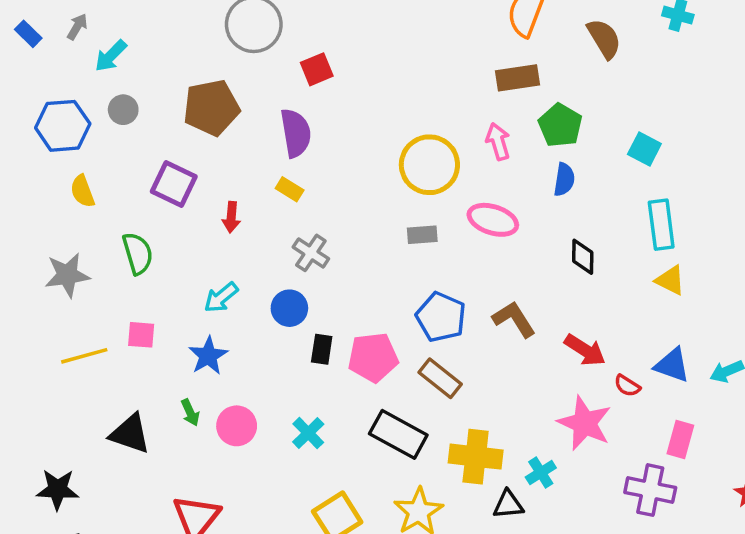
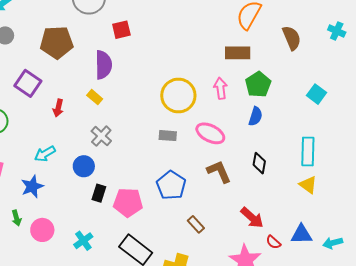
cyan square: (644, 149) -> (316, 94), moved
brown L-shape: (514, 319) -> (219, 172), moved
blue triangle: (672, 365) -> (301, 234), turned -30
brown rectangle: (440, 378) -> (196, 224), moved, size x0.7

